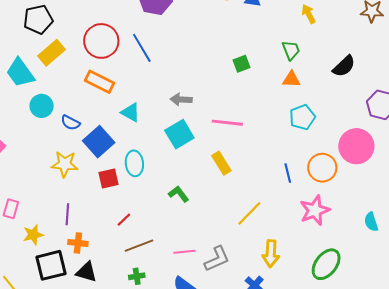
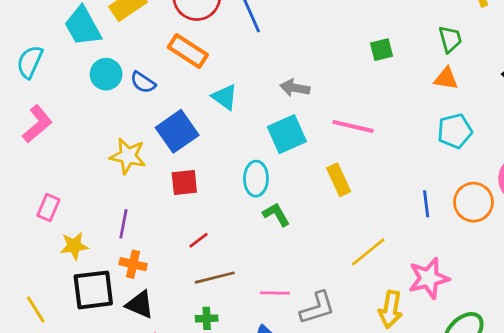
blue semicircle: (70, 123) -> (143, 82), moved
cyan ellipse: (134, 163) -> (256, 179), moved
pink star: (315, 210) -> (429, 278), moved

